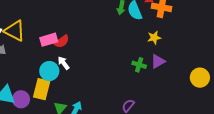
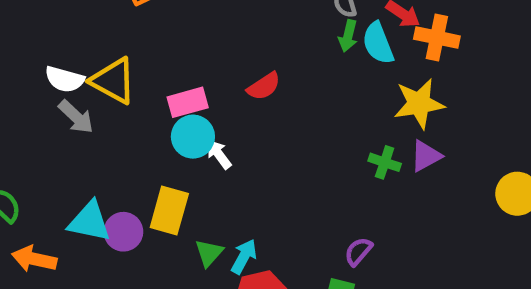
yellow star: (154, 38) -> (419, 104), size x1.6
red semicircle: (62, 41) -> (264, 86), moved
cyan circle: (49, 71) -> (193, 137), moved

